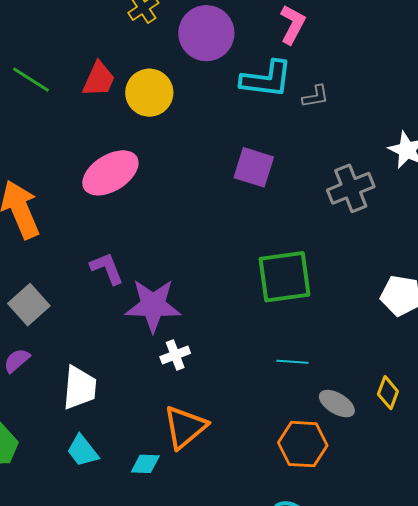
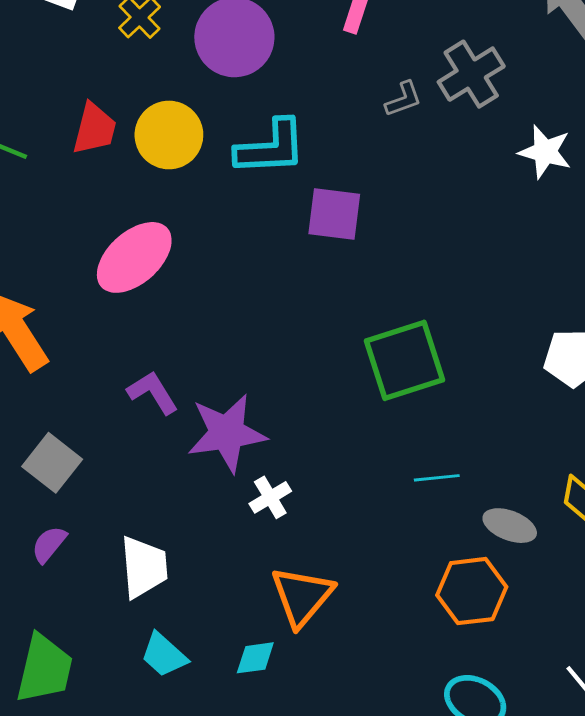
cyan L-shape: (266, 79) -> (271, 147), moved
gray cross: (351, 188) -> (471, 74), moved

